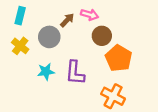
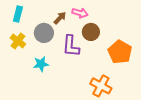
orange pentagon: (119, 58) -> (120, 52), moved
purple L-shape: (75, 73) -> (71, 46), moved

